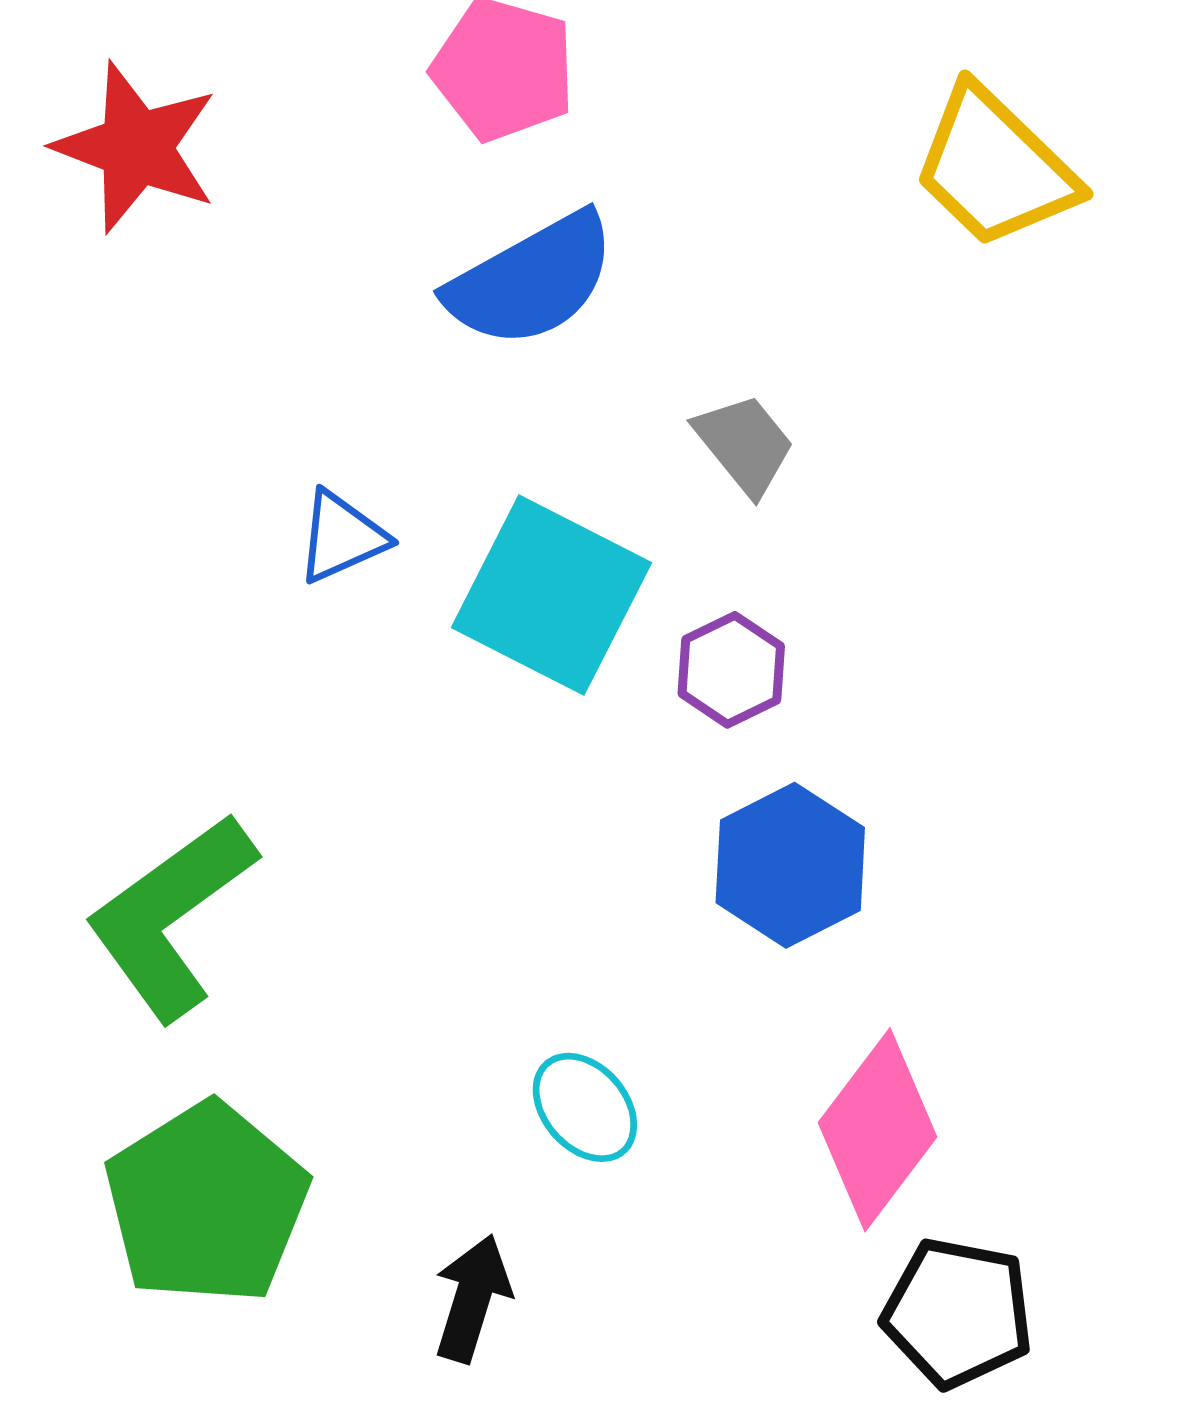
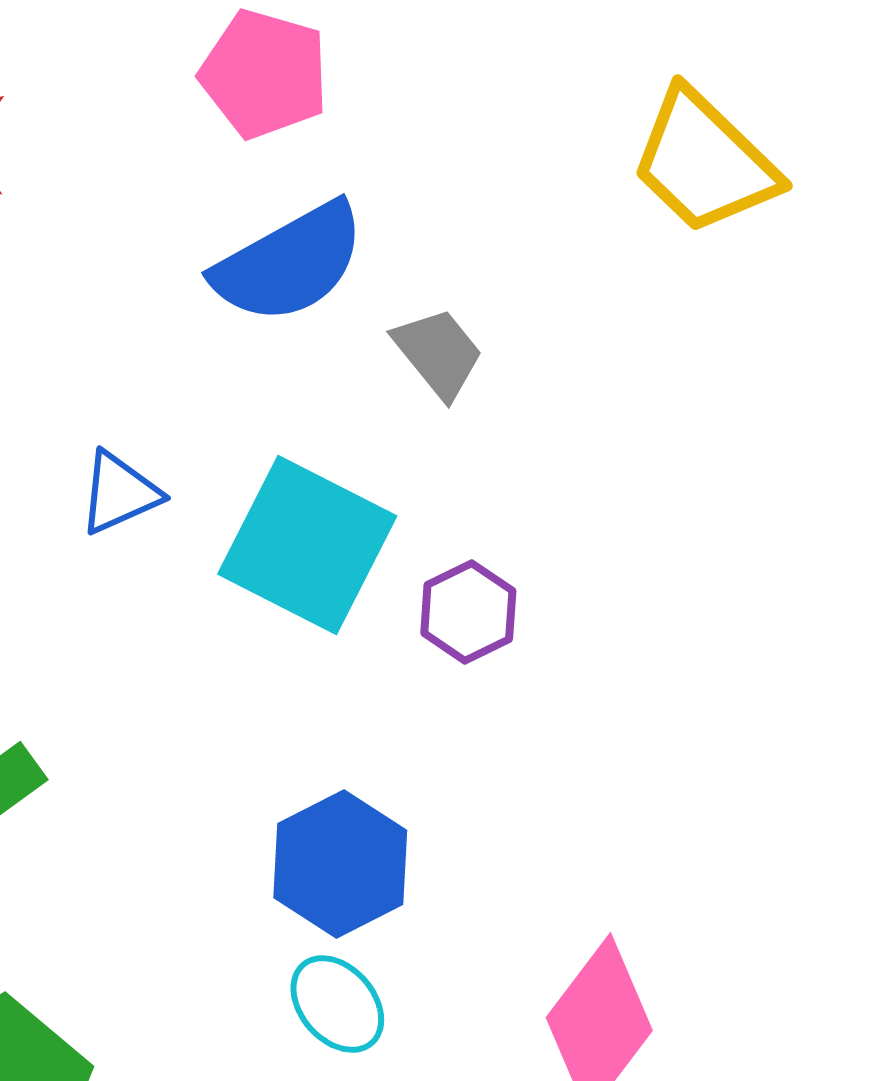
gray trapezoid: (745, 444) -> (438, 353), moved
blue hexagon: (790, 865) -> (340, 864), moved

